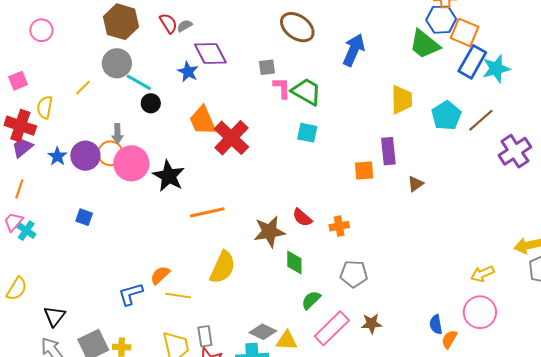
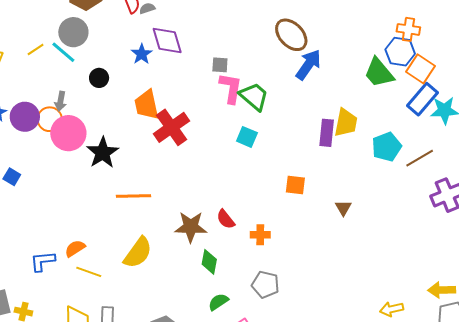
brown ellipse: (297, 27) -> (291, 35), moved
cyan line: (139, 82) -> (63, 52), moved
pink L-shape: (282, 88) -> (231, 88), size x1.4
purple rectangle: (388, 151) -> (327, 133), moved
brown triangle: (416, 184) -> (343, 208), turned -36

